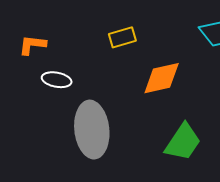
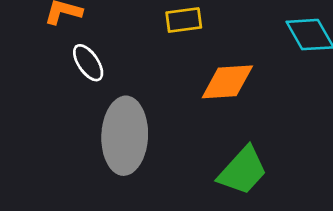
white ellipse: (57, 80) -> (88, 63), turned 36

